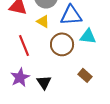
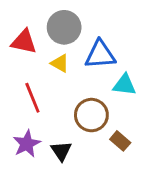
brown circle: (62, 44) -> (91, 115), moved

